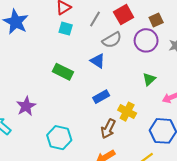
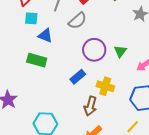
purple circle: (146, 40) -> (94, 50), moved
blue triangle: (98, 61) -> (45, 36), moved

